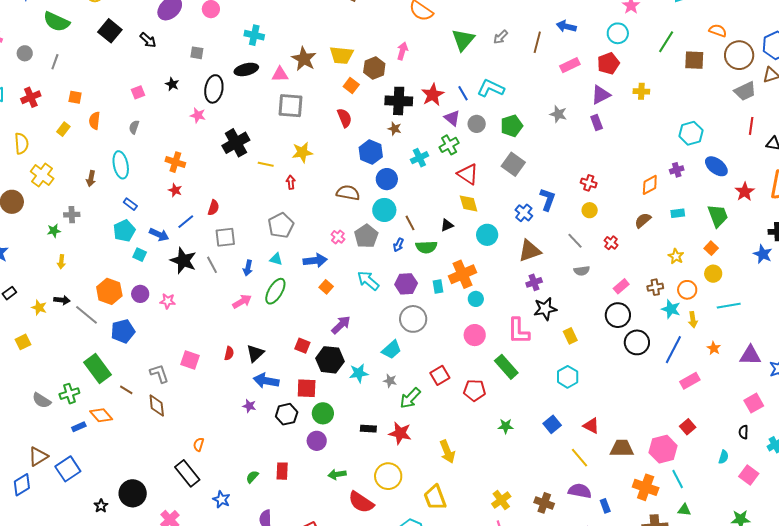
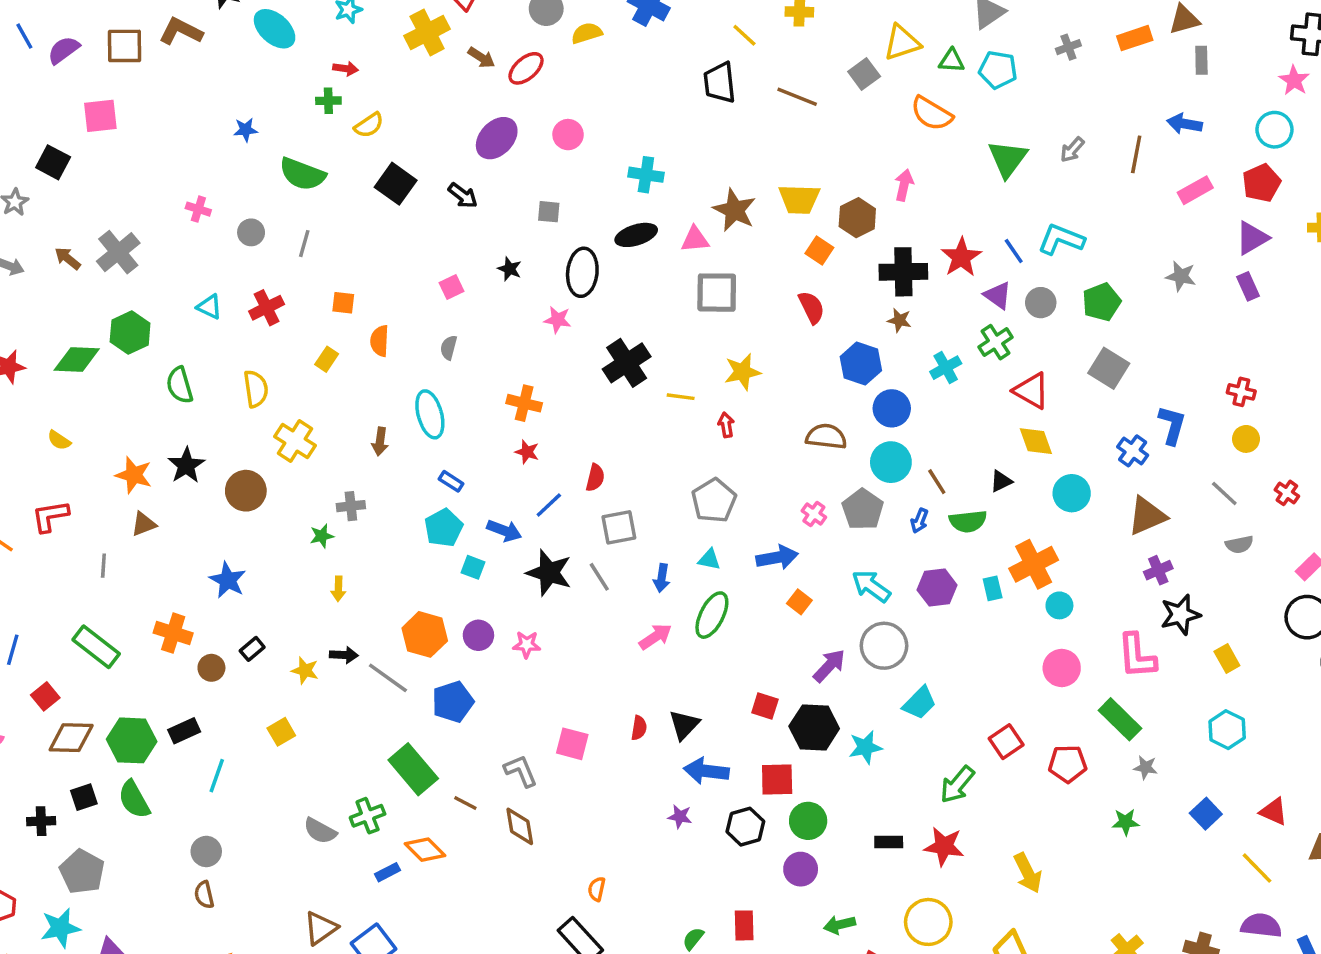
gray circle: (413, 319) -> (884, 646), moved
gray star: (390, 381) -> (1145, 767), moved

